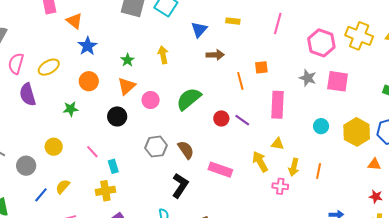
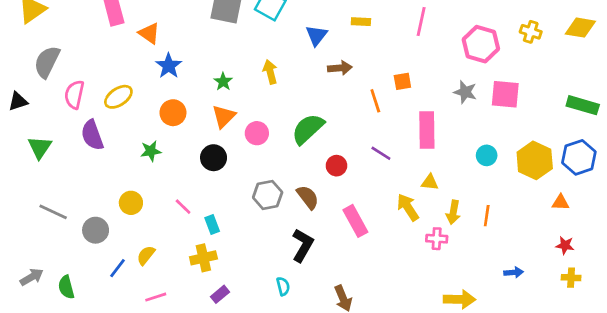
yellow cross: (359, 36) -> (531, 32), size x0.6
red circle: (221, 118) -> (336, 166), moved
pink rectangle: (220, 170) -> (355, 221), turned 45

